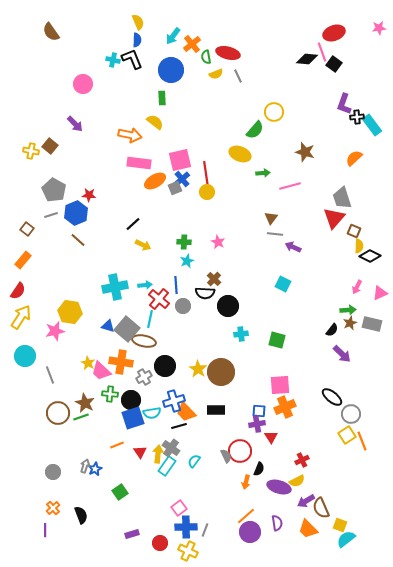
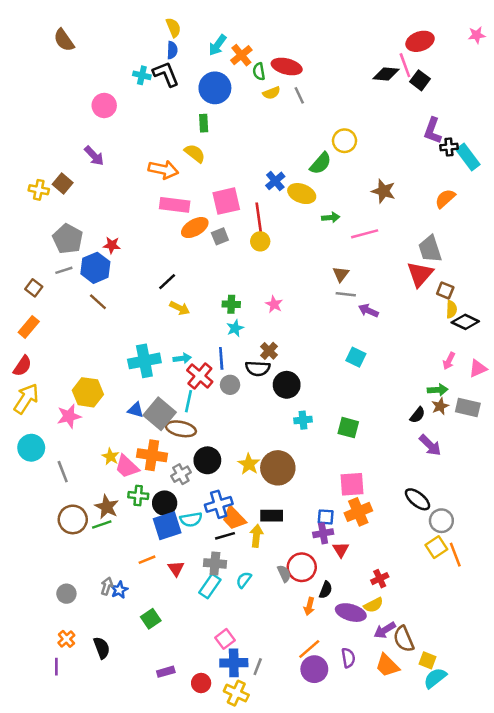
blue cross: (182, 179) -> (275, 181), moved
gray cross: (171, 448) -> (215, 563), turned -30
yellow arrow: (158, 454) -> (256, 536), moved

